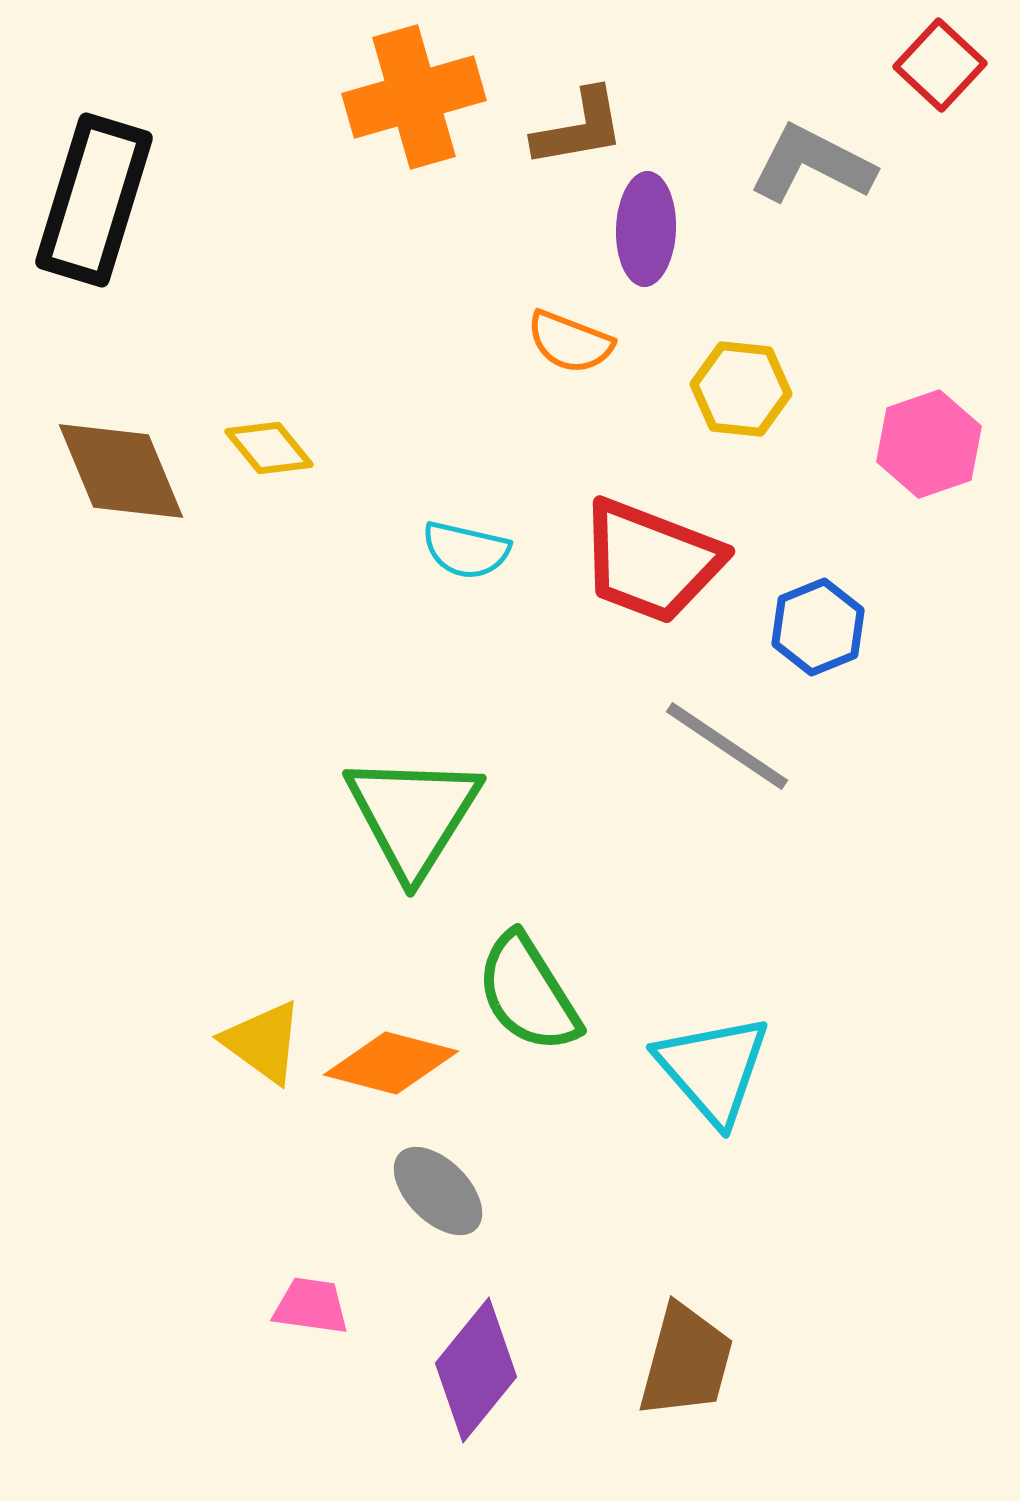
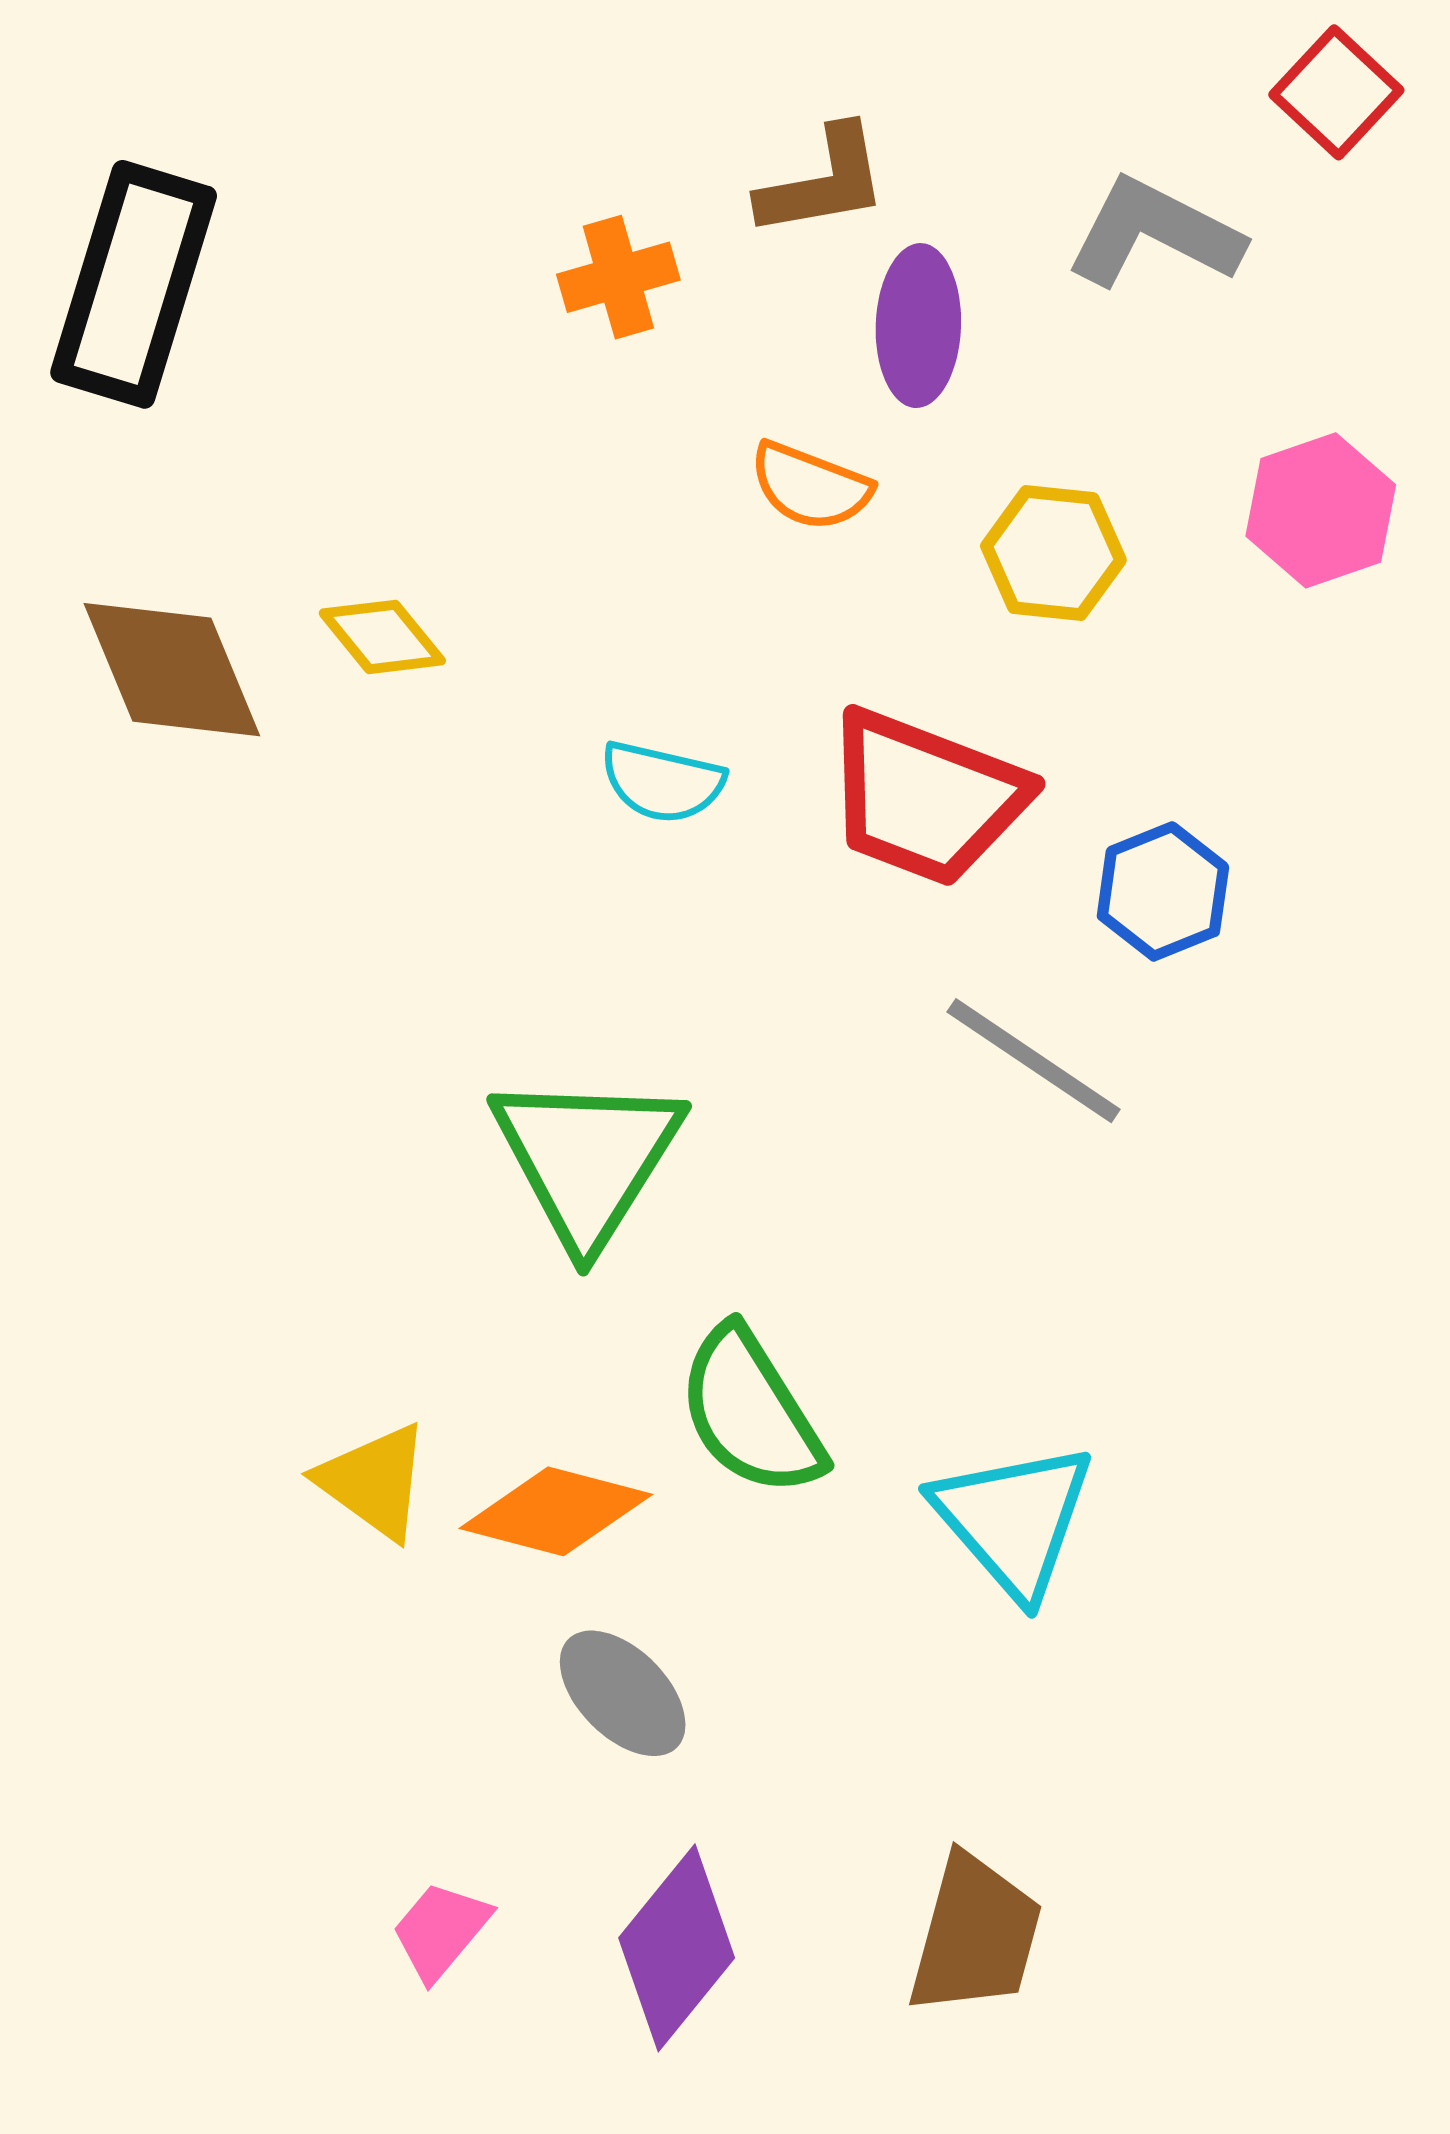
orange cross: (414, 97) -> (618, 277), moved, size x0.6
pink hexagon: (929, 444) -> (1321, 510), moved
pink trapezoid: (311, 1306) -> (441, 1931), moved, turned -58

